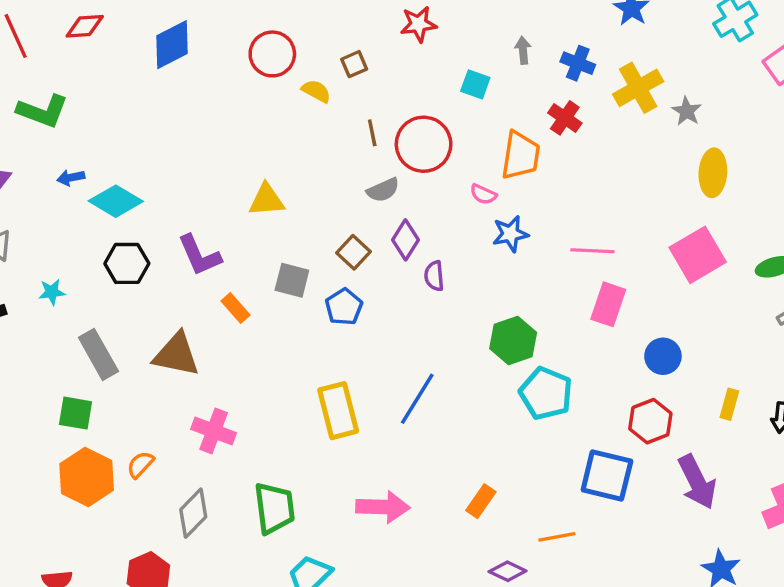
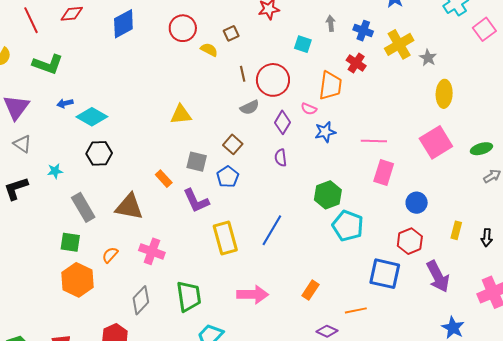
purple diamond: (406, 240) -> (283, 122), moved
purple L-shape: (199, 255) -> (196, 201), moved
orange semicircle: (140, 465) -> (110, 255), moved

